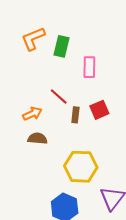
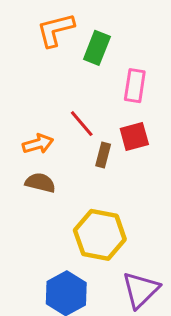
red square: (99, 110) -> (134, 137), moved

